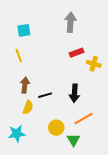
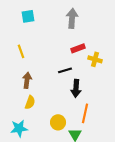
cyan square: (24, 30) -> (28, 16), moved
black line: (45, 95) -> (65, 70), moved
orange line: (84, 118) -> (85, 113), turned -48

